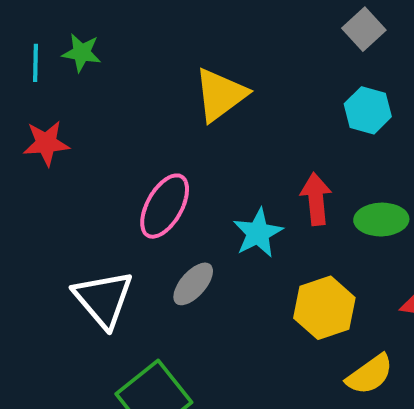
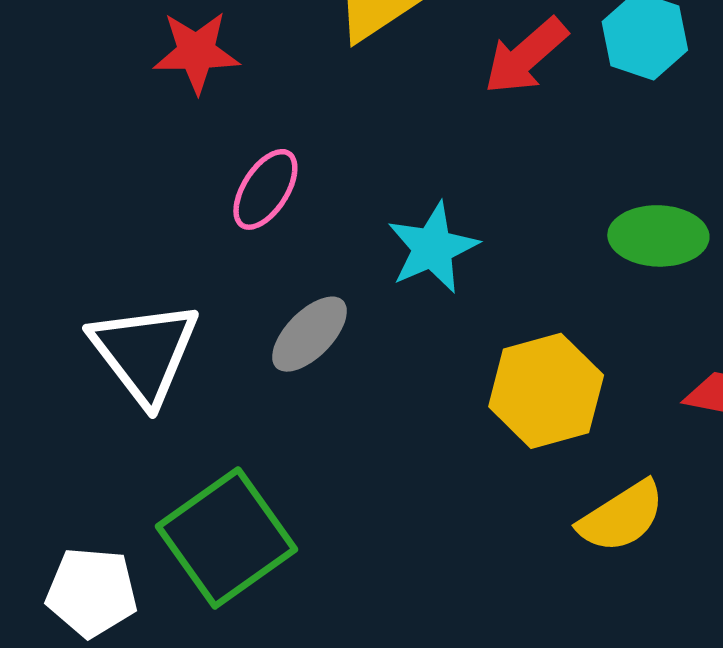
red star: (46, 143) -> (196, 52), moved
red arrow: (316, 199) -> (526, 56), moved, turned -129
pink ellipse: (165, 206) -> (265, 189), size x0.7

